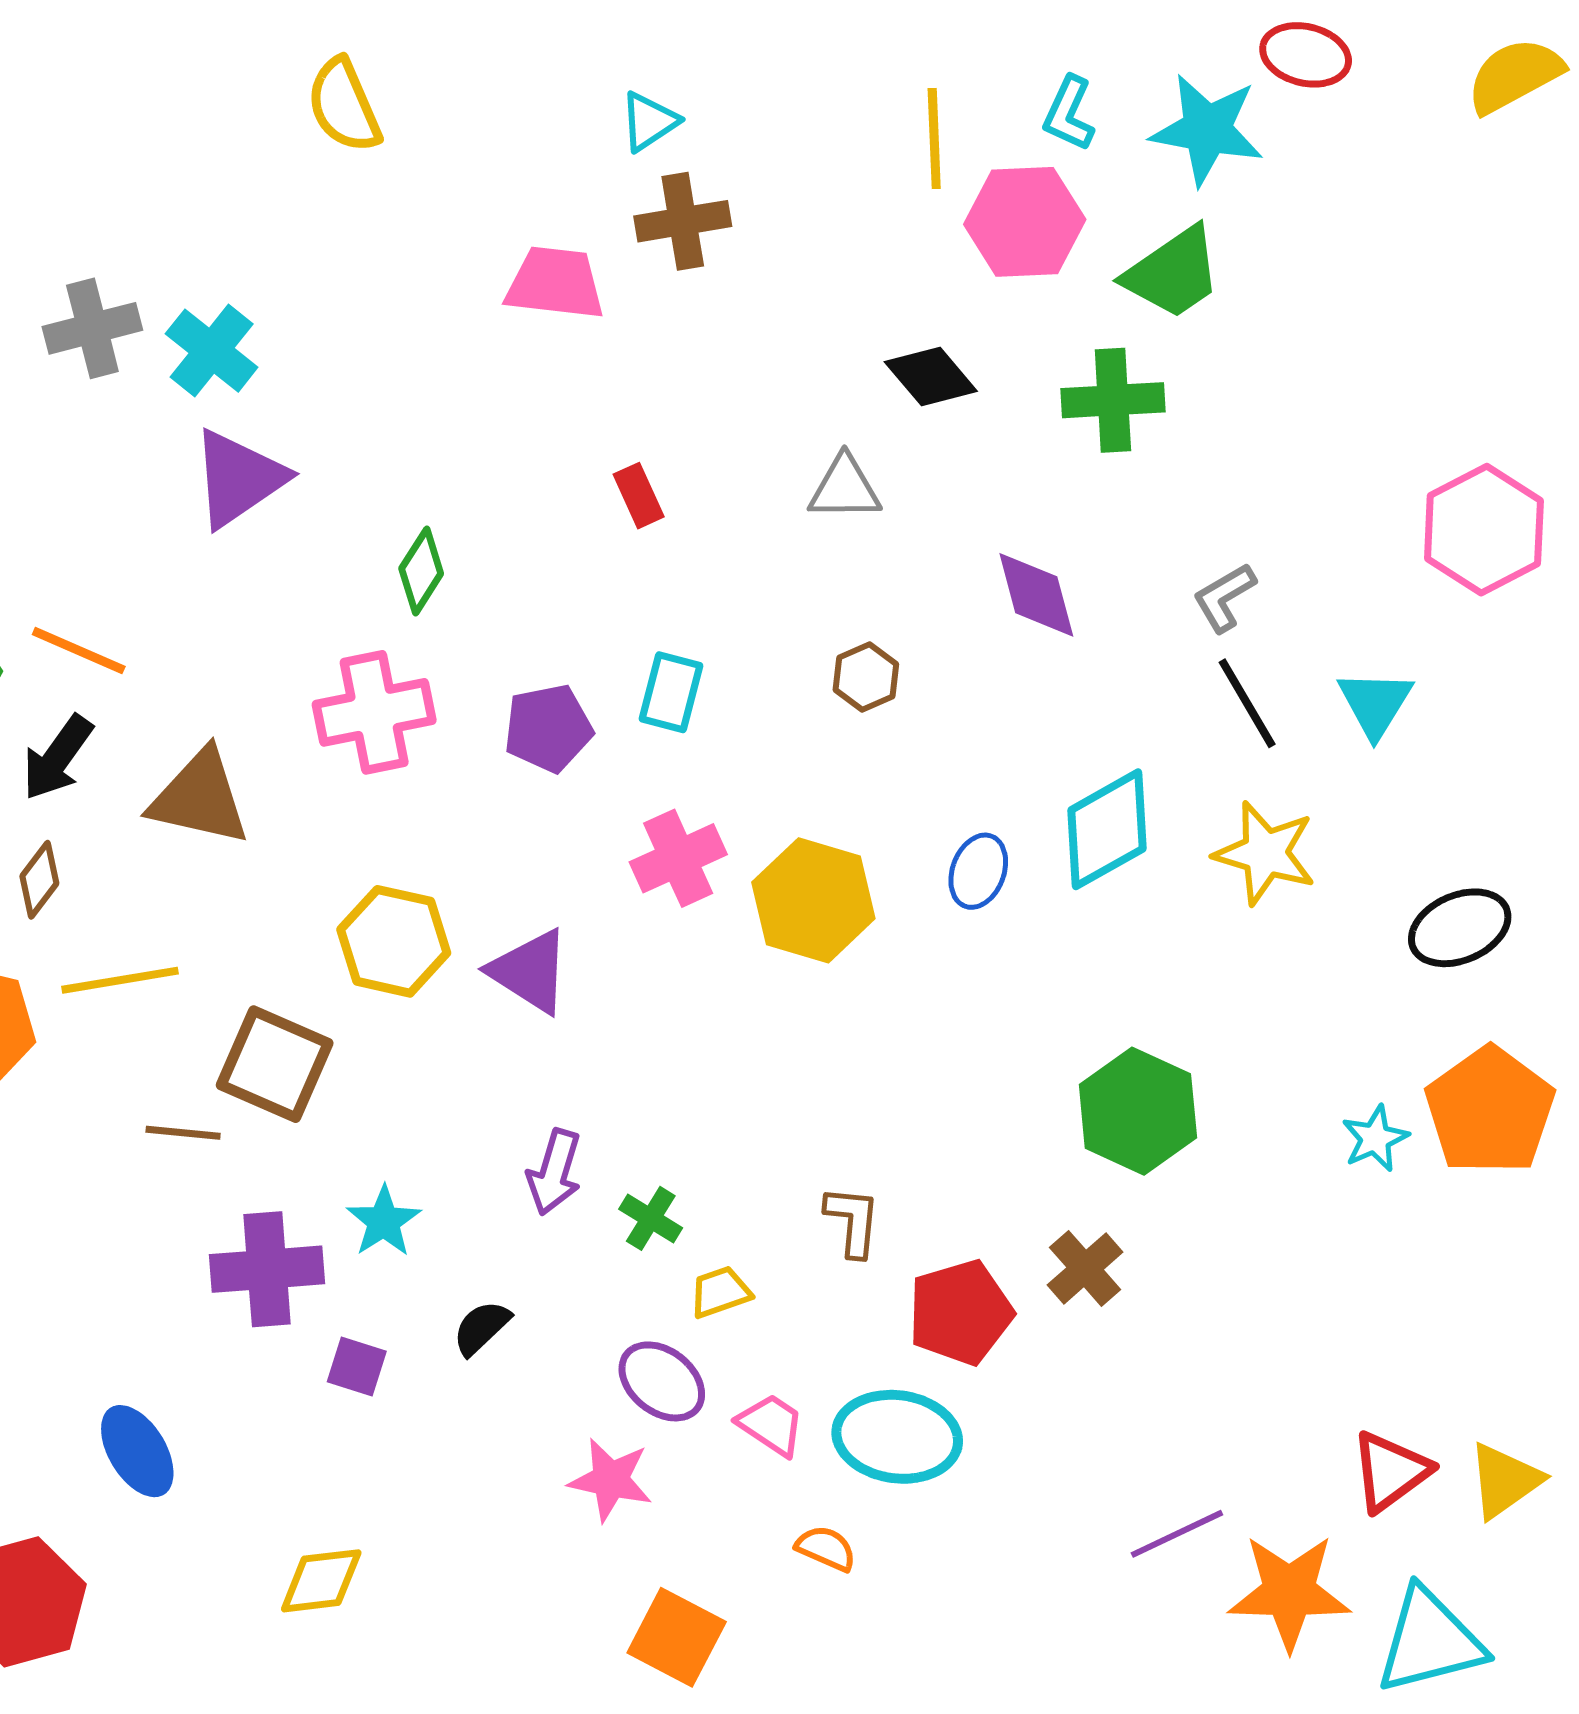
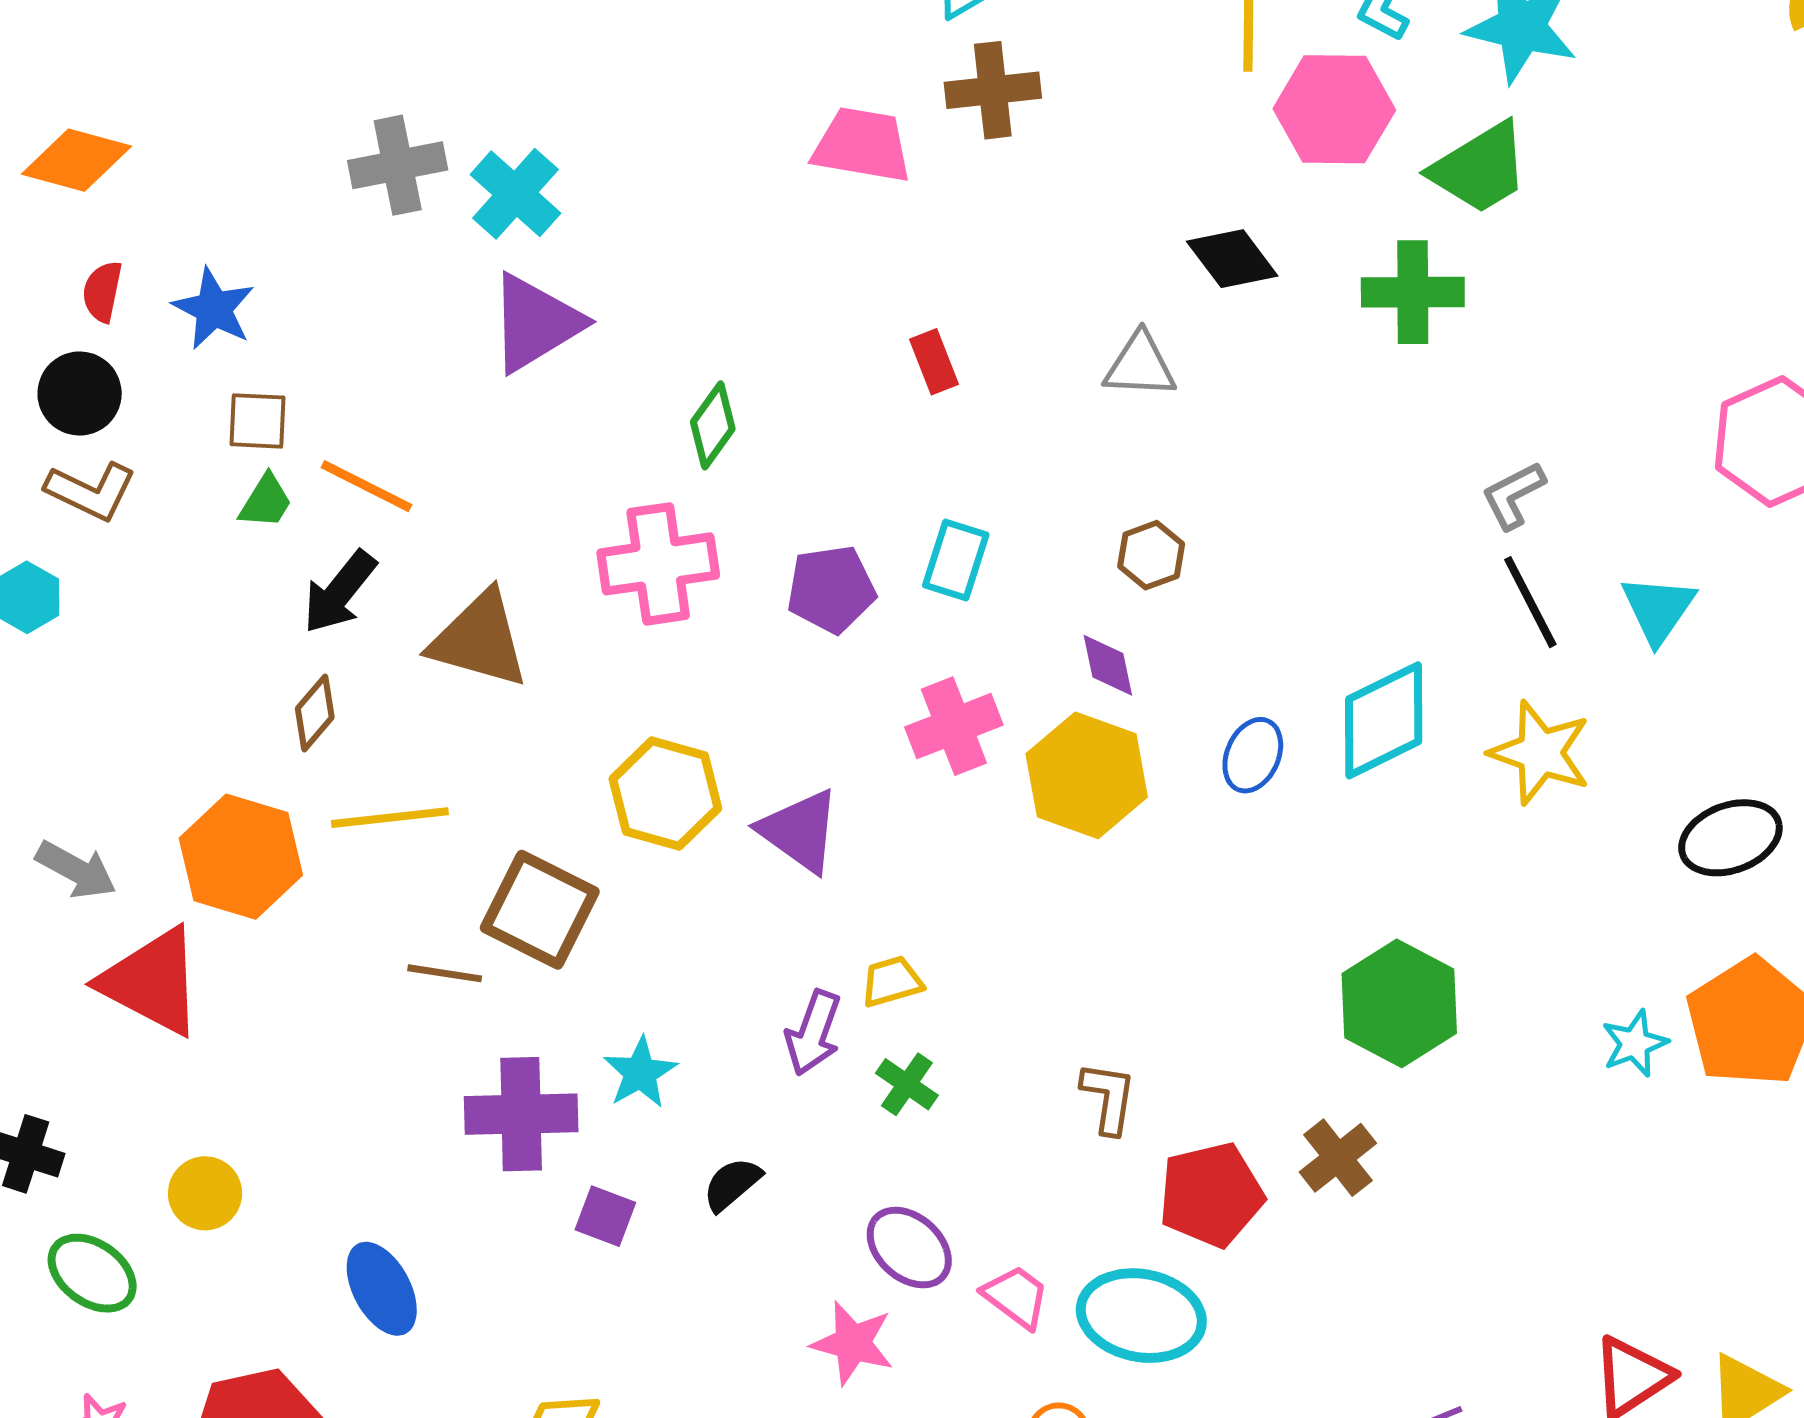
purple diamond: (1036, 595) -> (1108, 665), moved, size x0.7
yellow trapezoid: (720, 1292) -> (892, 981), moved

